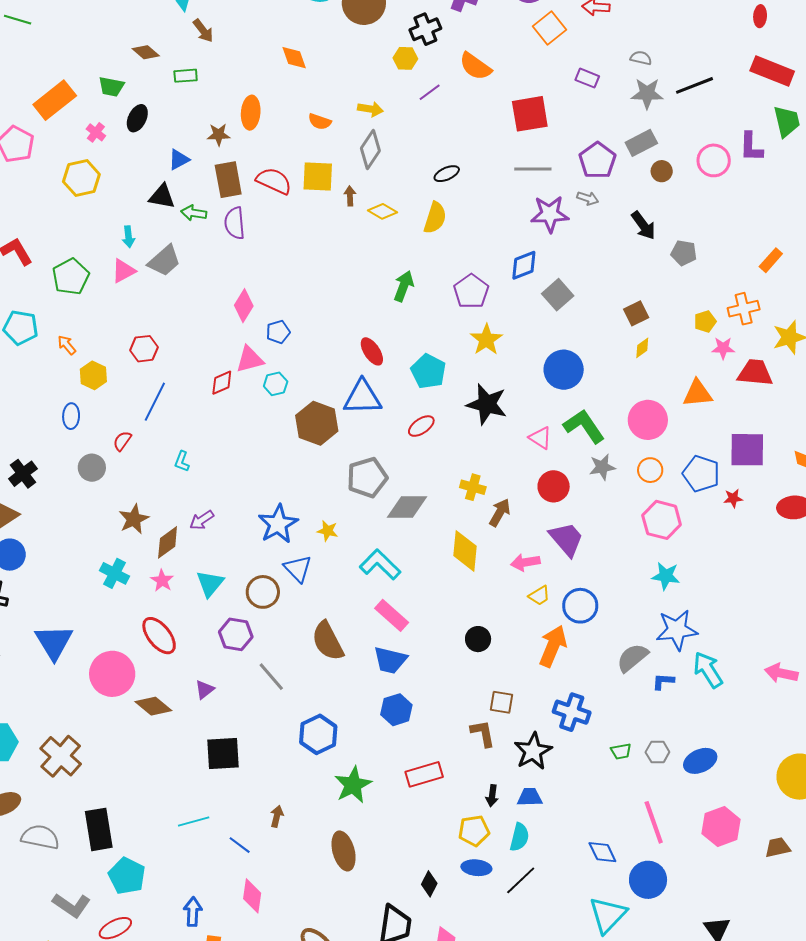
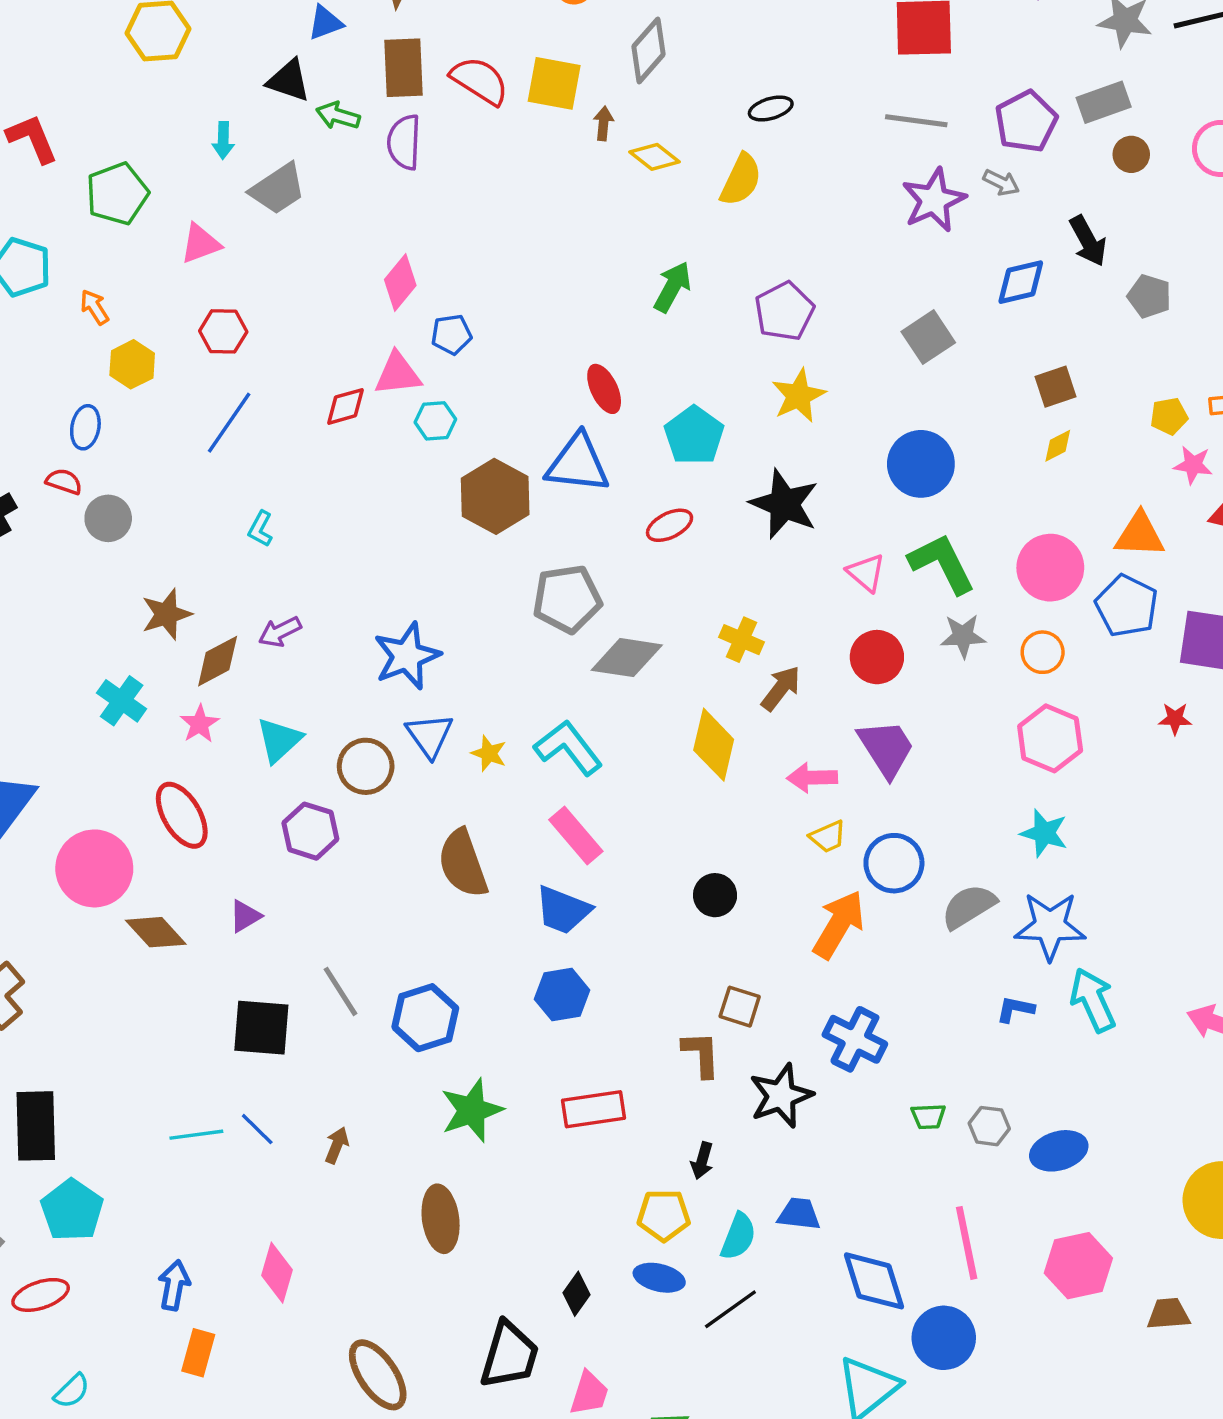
purple star: (550, 214) -> (934, 200), turned -30
blue diamond: (524, 265) -> (1021, 282), moved
pink triangle: (123, 271) -> (200, 244), moved
red semicircle: (122, 441) -> (64, 482), moved, turned 65
blue pentagon: (701, 474) -> (1127, 606), moved
yellow star: (328, 531) -> (489, 753), moved
gray semicircle: (632, 658) -> (969, 906), moved
gray line: (271, 677) -> (341, 991), moved
blue trapezoid: (530, 797) -> (799, 1214), moved
blue line: (240, 845) -> (257, 1129), moved
blue diamond: (602, 852) -> (874, 1281), size x1.4

